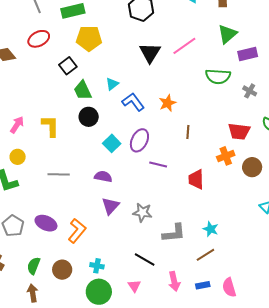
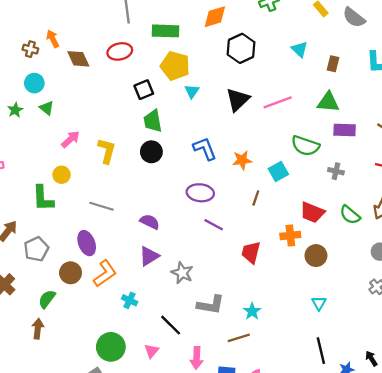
green triangle: (227, 34) -> (328, 102), turned 30
cyan triangle: (112, 84) -> (192, 91), moved, turned -32
gray cross: (250, 91) -> (336, 171), turned -32
purple ellipse: (139, 140) -> (200, 193), turned 55
cyan square: (112, 143) -> (278, 171), moved
purple ellipse: (46, 223) -> (87, 243), moved, turned 30
cyan cross: (97, 266) -> (130, 300), moved
brown circle: (62, 270) -> (71, 273), moved

